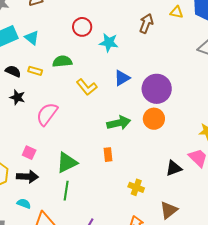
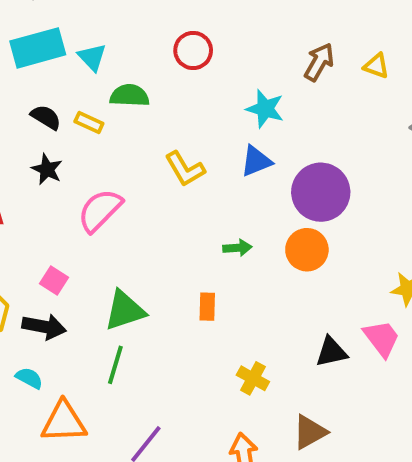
yellow triangle: (177, 12) -> (376, 66), moved
cyan star: (109, 43) -> (265, 109), moved
green semicircle: (62, 61) -> (130, 96), moved
green arrow: (119, 123) -> (237, 248), size x0.6

